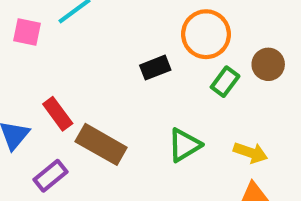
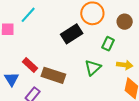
black rectangle: (155, 68) -> (72, 34), size x1.5
green rectangle: (225, 82) -> (108, 44), moved

